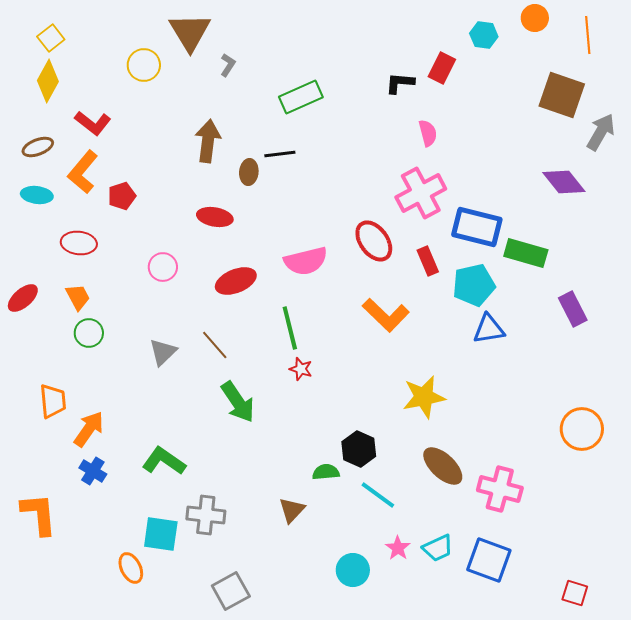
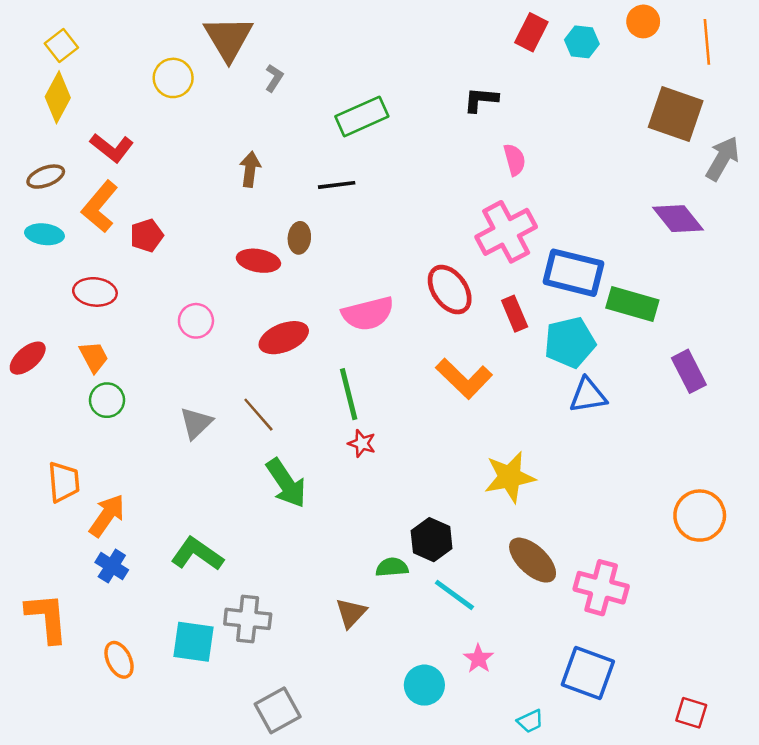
red rectangle: (442, 68) -> (531, 32), moved
brown arrow: (208, 141) -> (250, 169), size x0.7
brown ellipse: (249, 172) -> (299, 238), moved
cyan trapezoid: (438, 548) -> (530, 721), moved, size x0.7
orange ellipse: (131, 568) -> (119, 660), moved

